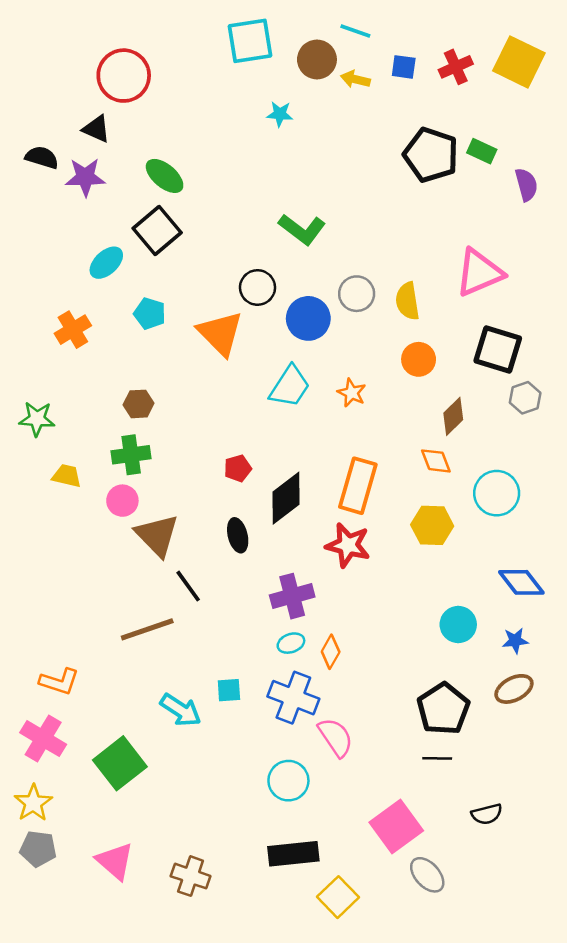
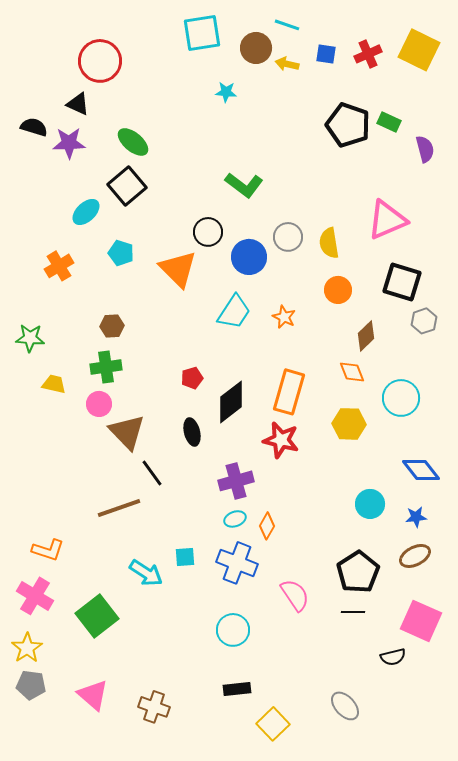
pink semicircle: (336, 737) -> (295, 595), moved
pink square: (396, 826) -> (421, 621), moved, turned -30
black rectangle: (293, 854) -> (237, 689), size x0.7

